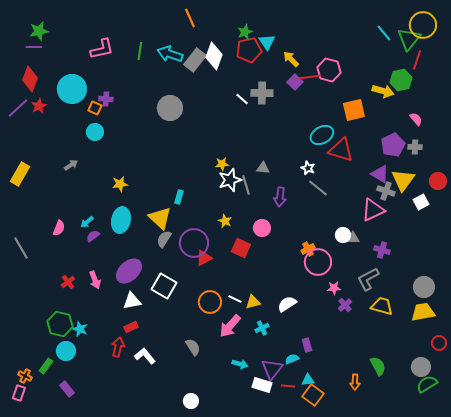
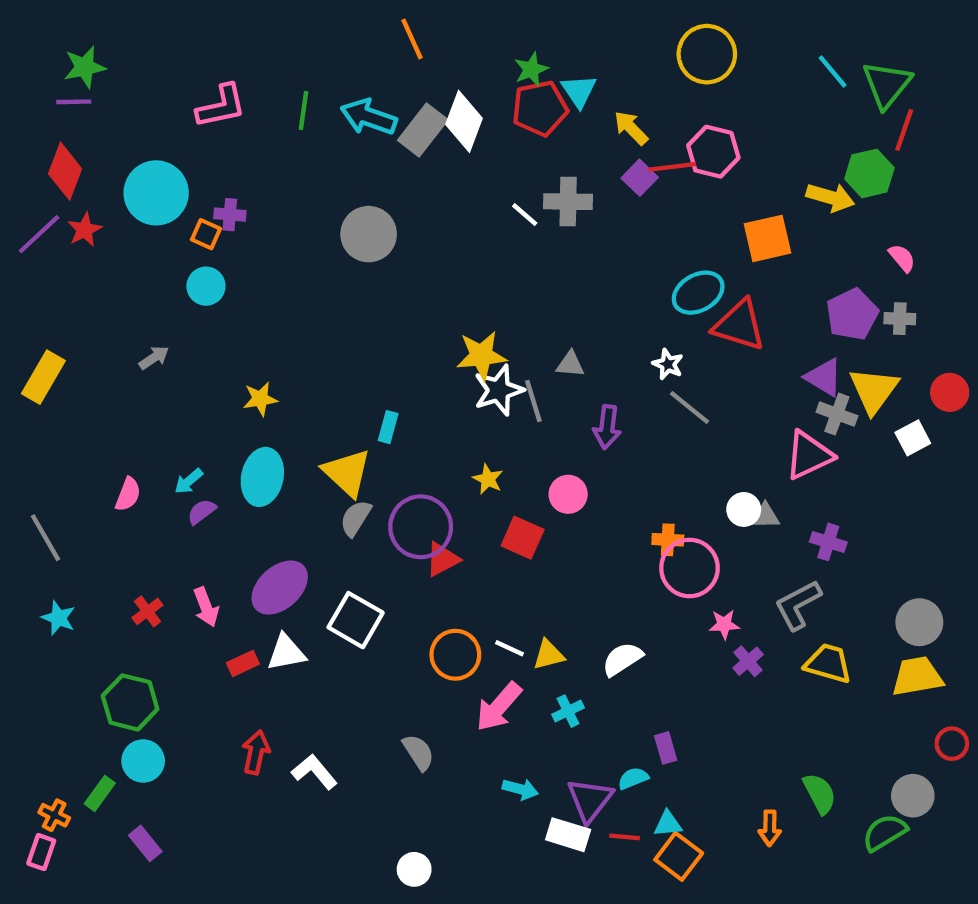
yellow circle: (423, 25) -> (707, 54), moved
yellow star: (222, 164) -> (481, 356), size x1.6
orange cross: (308, 249) -> (668, 540), turned 32
red rectangle: (131, 327) -> (243, 663), moved
cyan star: (80, 329) -> (59, 618), moved
green semicircle: (427, 384) -> (885, 833), moved

